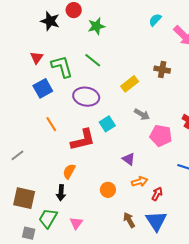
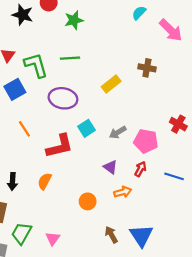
green line: (93, 60) -> (70, 58), turned -42
gray arrow: (142, 114) -> (118, 132), moved, turned 119
black arrow: (61, 193) -> (12, 182), moved
red arrow: (157, 194) -> (140, 169), moved

